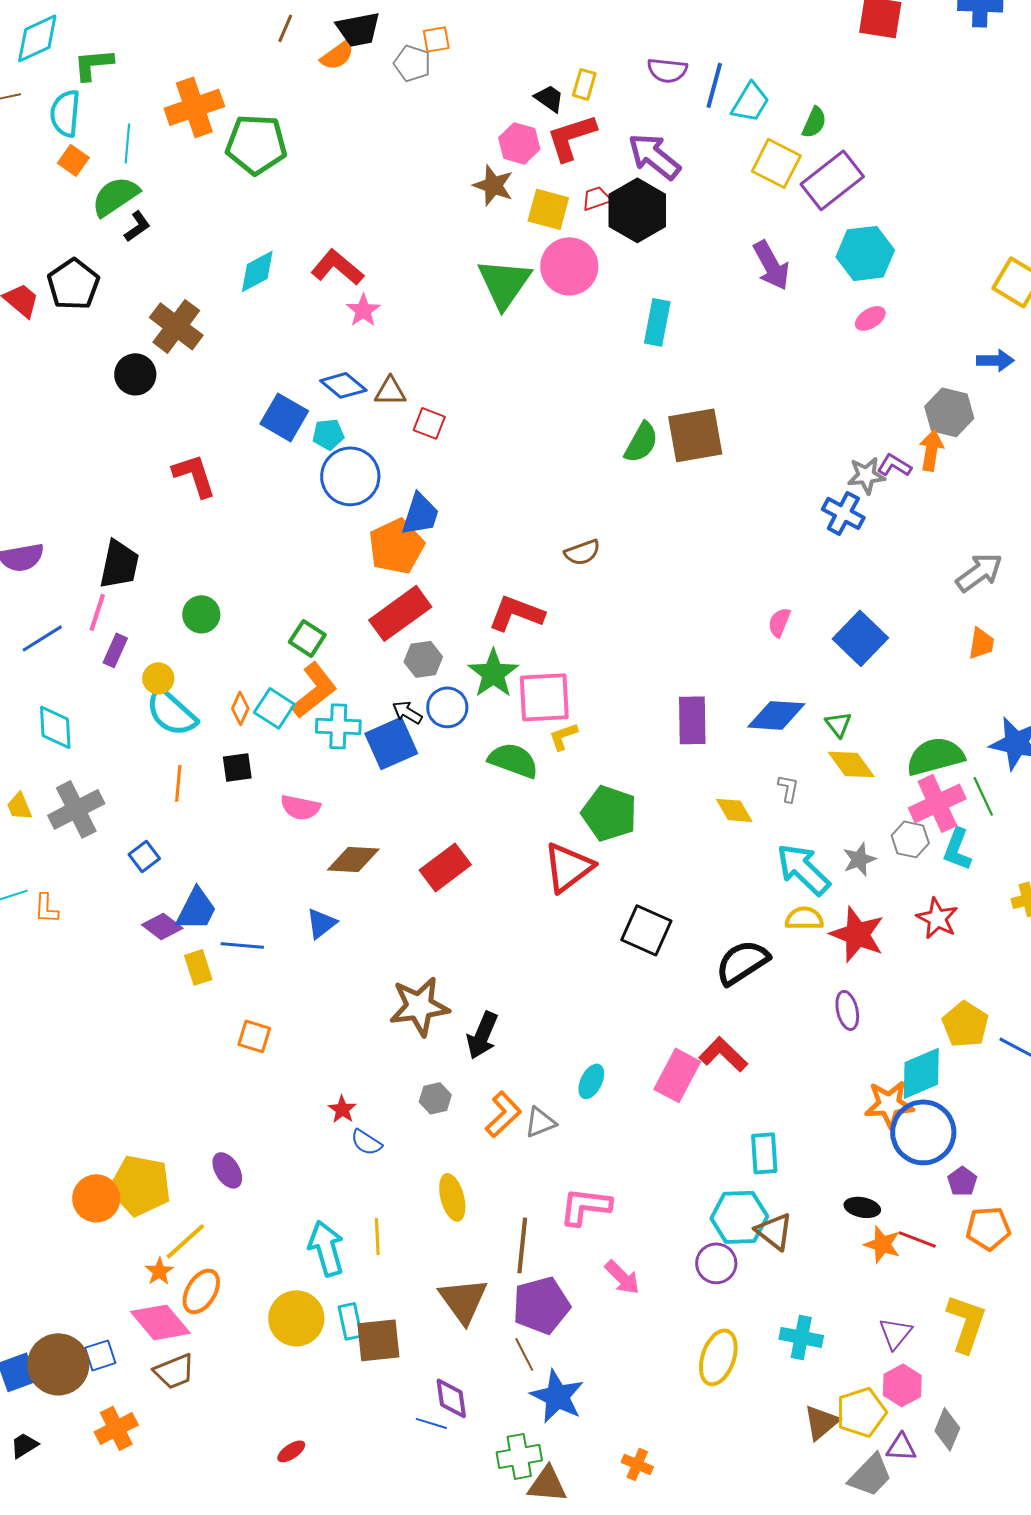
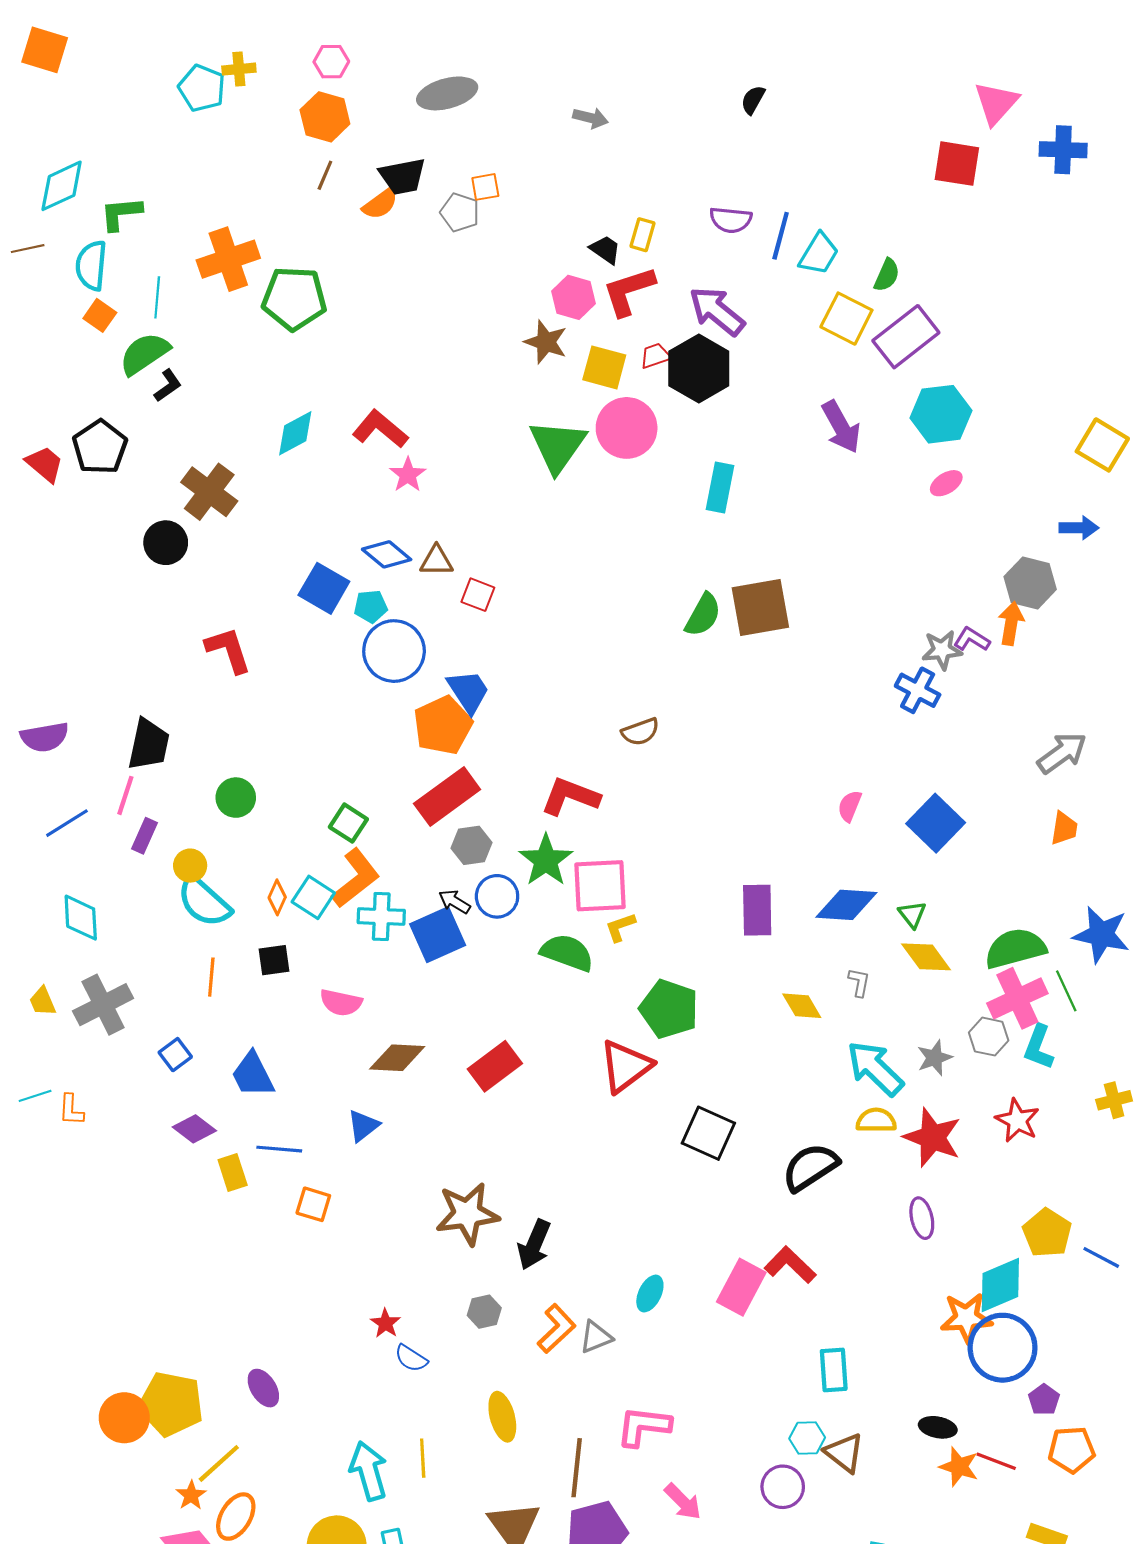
blue trapezoid: (420, 514) -> (468, 691), turned -51
blue trapezoid: (196, 909) -> (253, 1075), moved, turned 126
orange square: (254, 1036) -> (313, 1204), moved
cyan hexagon: (739, 1217) -> (807, 1438), size x0.6

